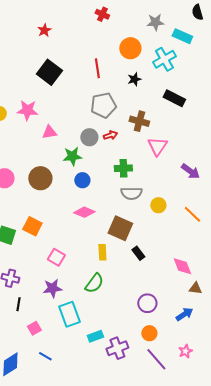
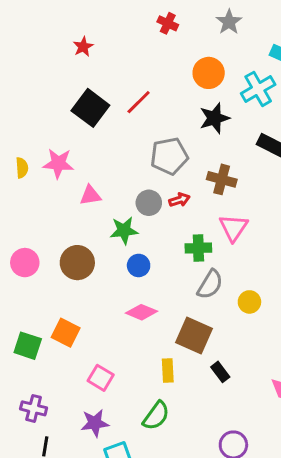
gray star: (155, 22) -> (229, 22), moved, turned -30
red line: (97, 68) -> (139, 102), moved, turned 54
black star: (134, 79) -> (214, 118), size x1.5
pink triangle: (157, 146) -> (233, 228), moved
gray semicircle: (131, 193) -> (210, 284), turned -60

